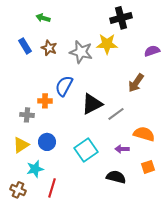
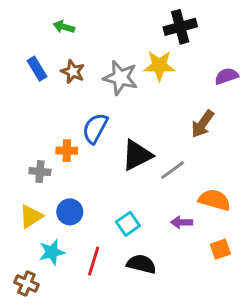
cyan square: (86, 150) -> (128, 224), size x0.7
black semicircle: (116, 177) -> (141, 264), moved
red line: (52, 188) -> (94, 261), moved

